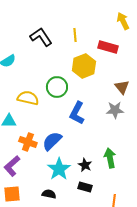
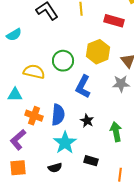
yellow hexagon: (84, 66) -> (98, 52), moved
blue semicircle: (52, 141) -> (58, 115), turned 140
black star: (85, 165) -> (87, 121), moved
black semicircle: (49, 194) -> (55, 168), turned 152

